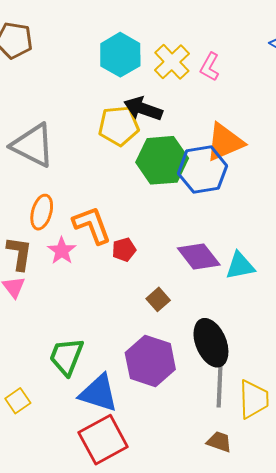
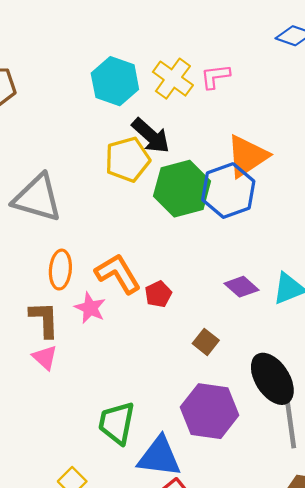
pink L-shape: (210, 67) -> (215, 76), turned 64
black arrow: (143, 109) -> (151, 136), turned -147
purple diamond: (199, 257) -> (242, 287), size x0.7

